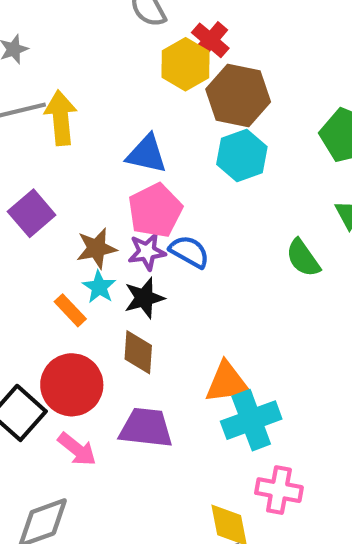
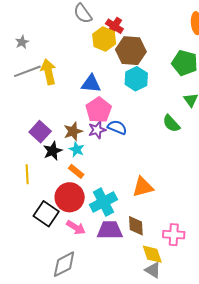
purple square: (32, 213) -> (40, 132), moved
black star: (144, 298) -> (53, 151), moved
orange rectangle: (70, 310) -> (76, 171), moved
brown diamond: (138, 352) -> (136, 226), moved
cyan cross: (251, 420) -> (103, 202), moved
purple trapezoid: (146, 428) -> (110, 230), moved

